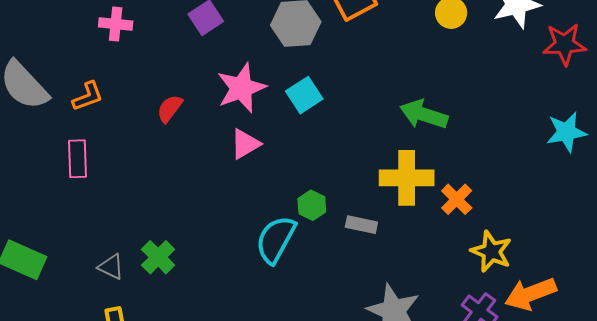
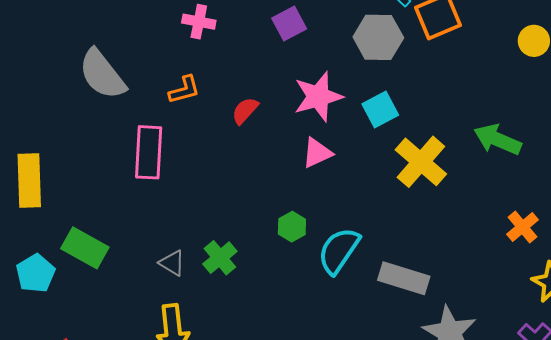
orange L-shape: (88, 96) -> (184, 90), moved
pink rectangle: (77, 159) -> (149, 152), size x1.4
yellow cross: (407, 178) -> (421, 162), moved, turned 36
green hexagon: (312, 205) -> (292, 227), moved
gray rectangle: (361, 225) -> (404, 278), moved, size x1.6

